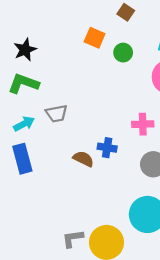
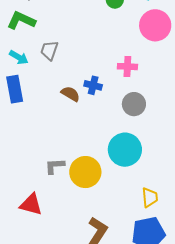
gray trapezoid: (57, 114) -> (49, 50), turned 115
cyan arrow: (24, 124) -> (19, 57), turned 54

